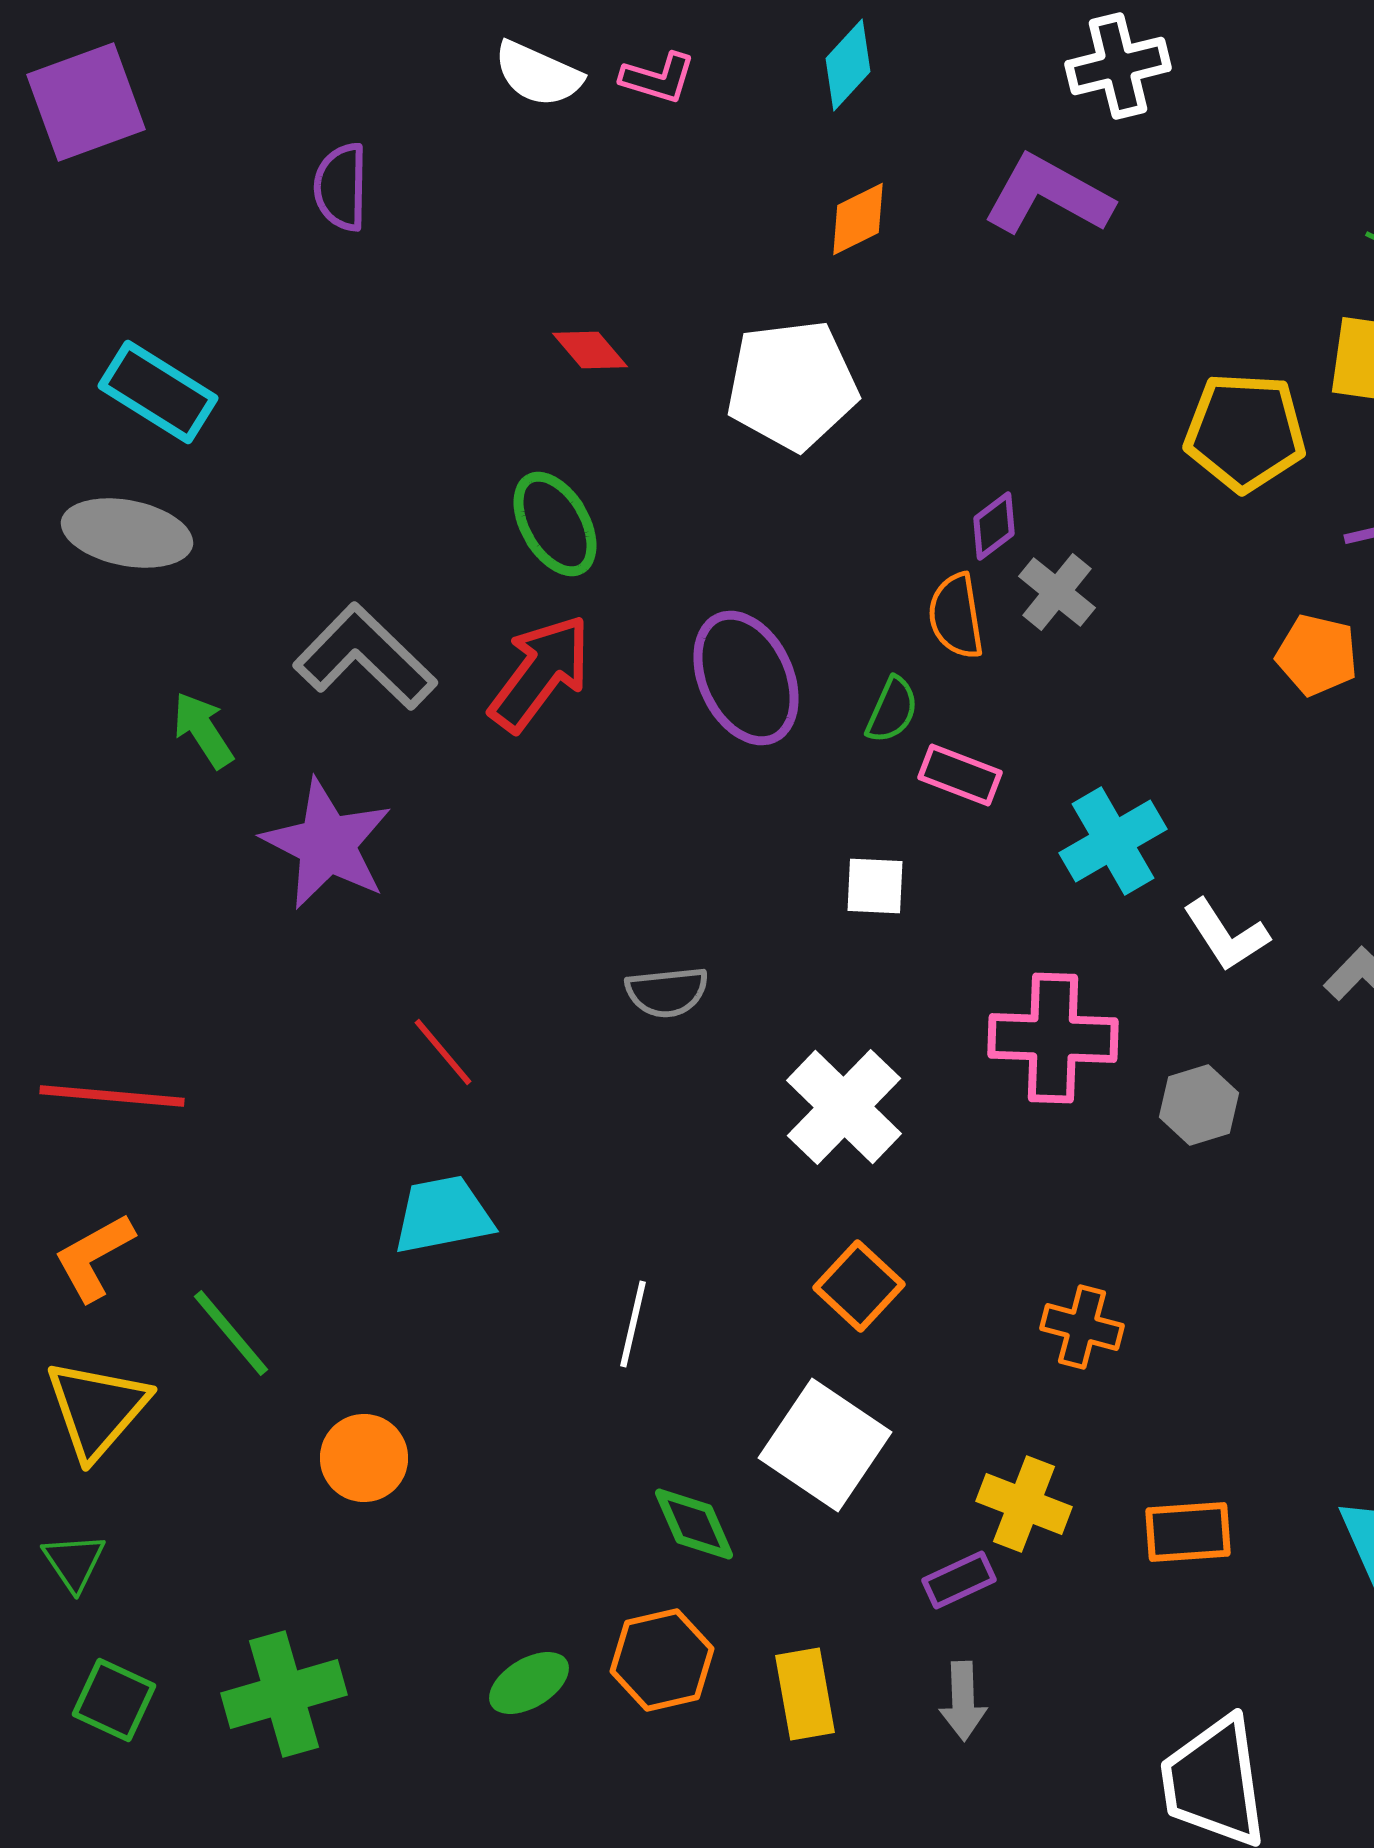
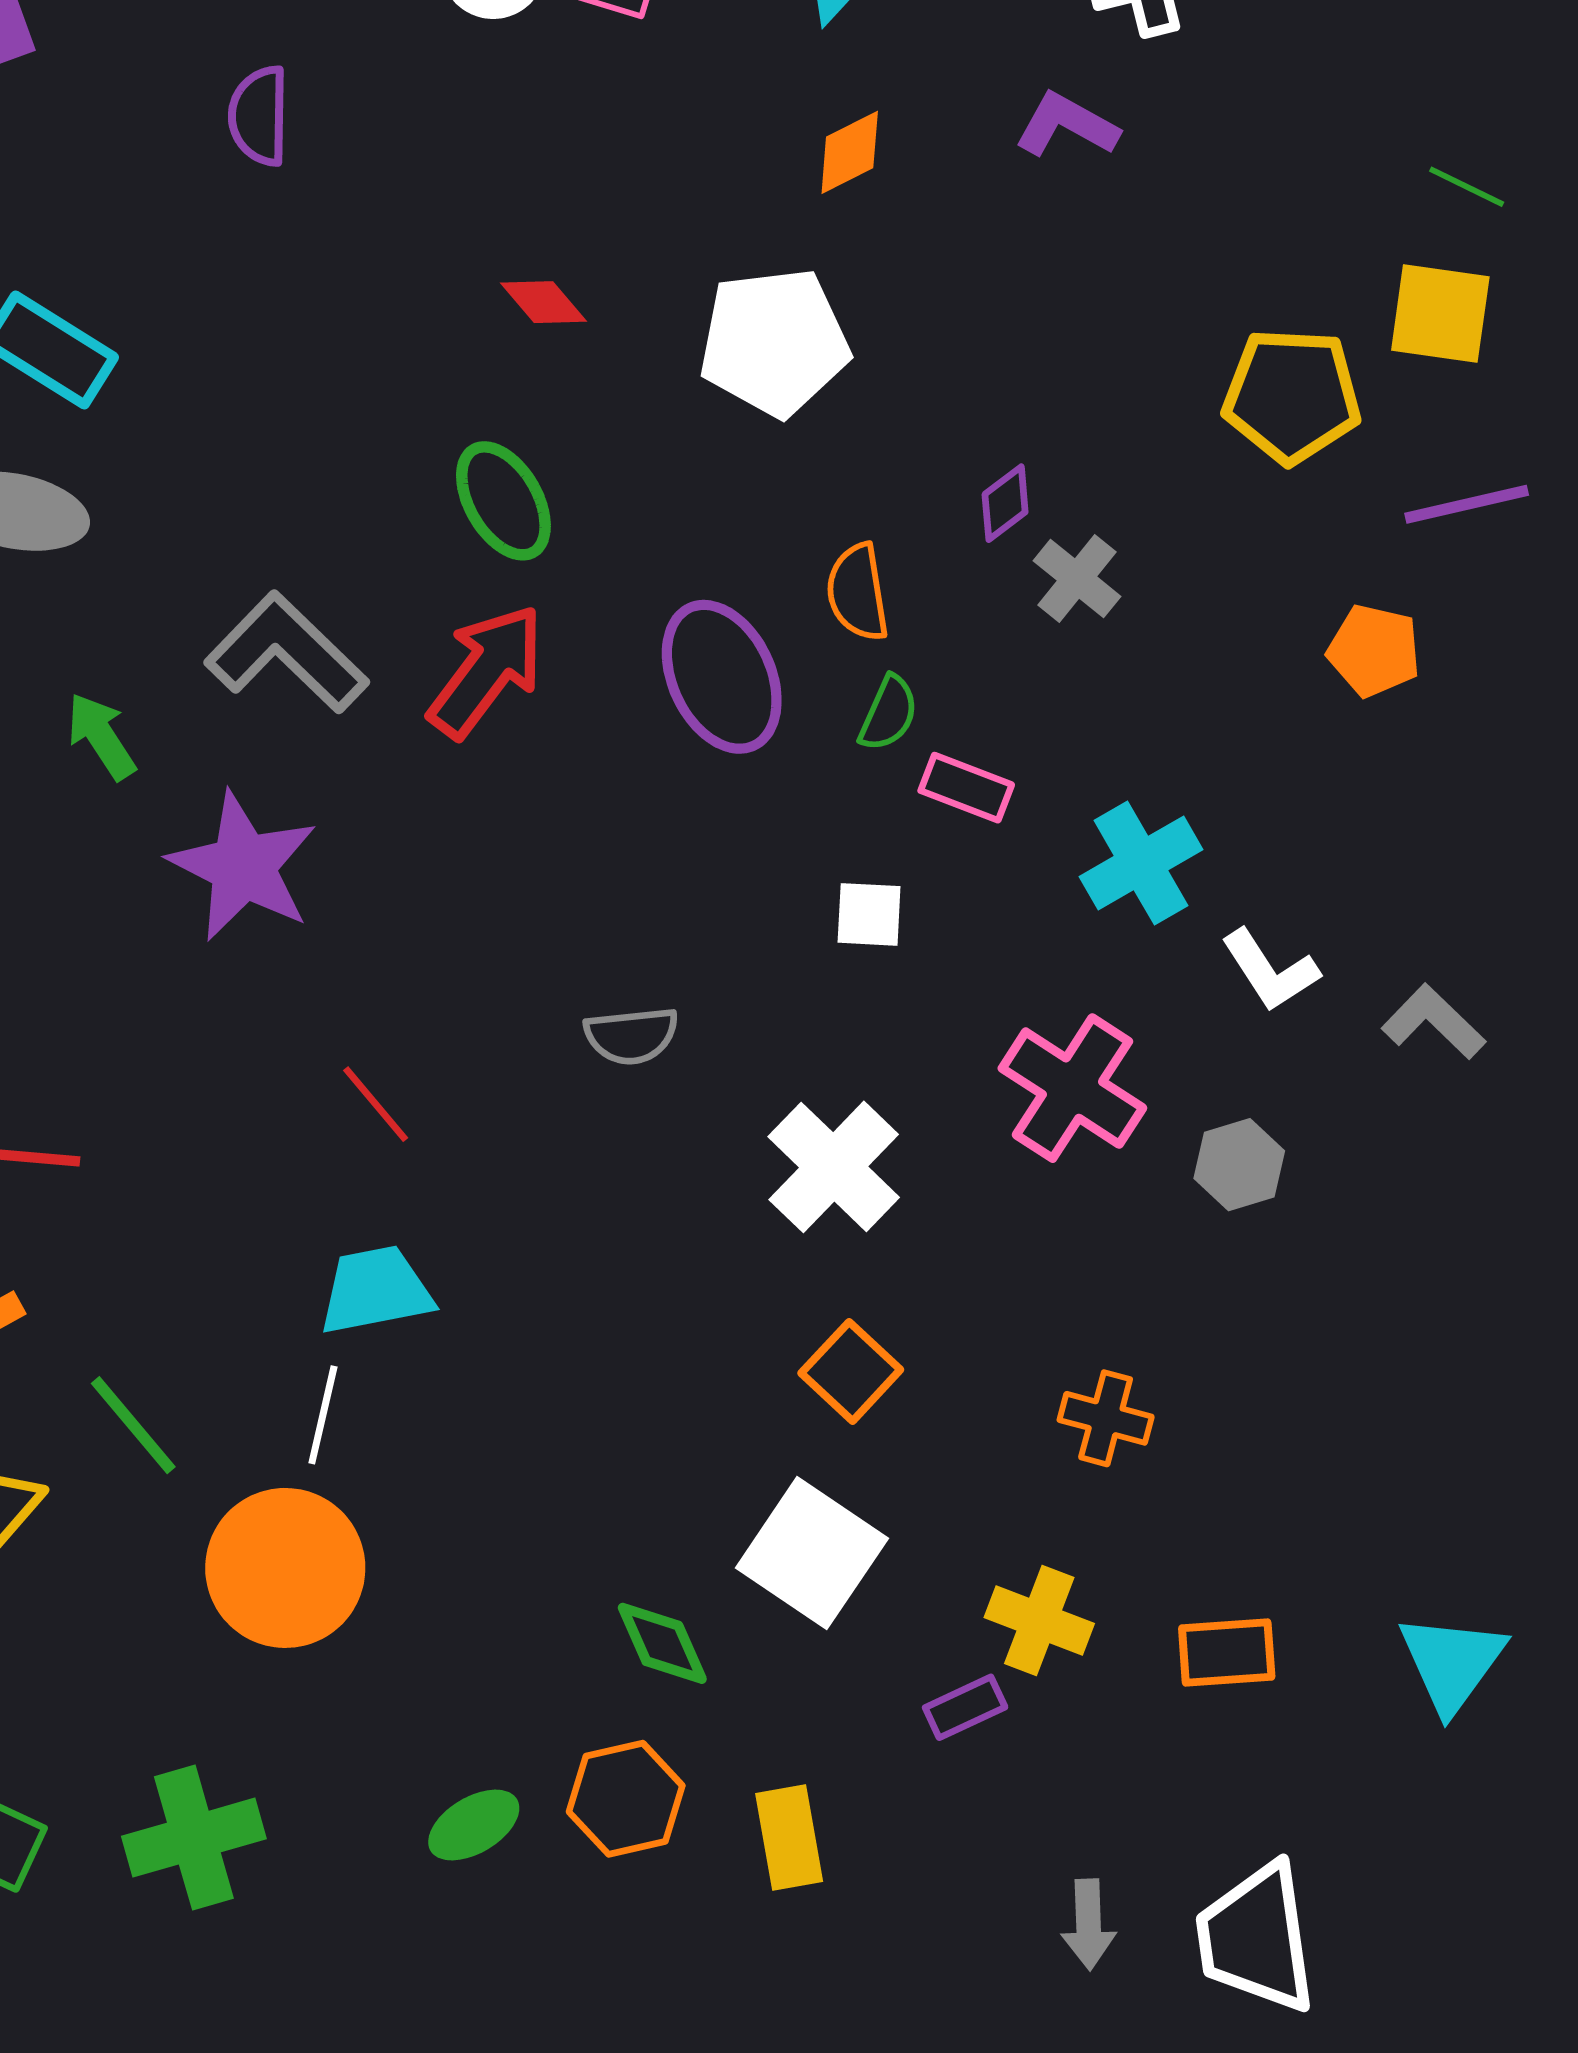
purple L-shape: (1048, 195) -> (1067, 125), size x0.7
orange semicircle: (956, 616) -> (858, 592), moved
pink cross: (1053, 1038) -> (1072, 1088), turned 31
white line: (633, 1324) -> (323, 1415), moved
orange circle: (364, 1458) -> (285, 1568), size x1.6
gray arrow: (963, 1701) -> (1088, 1924), moved

